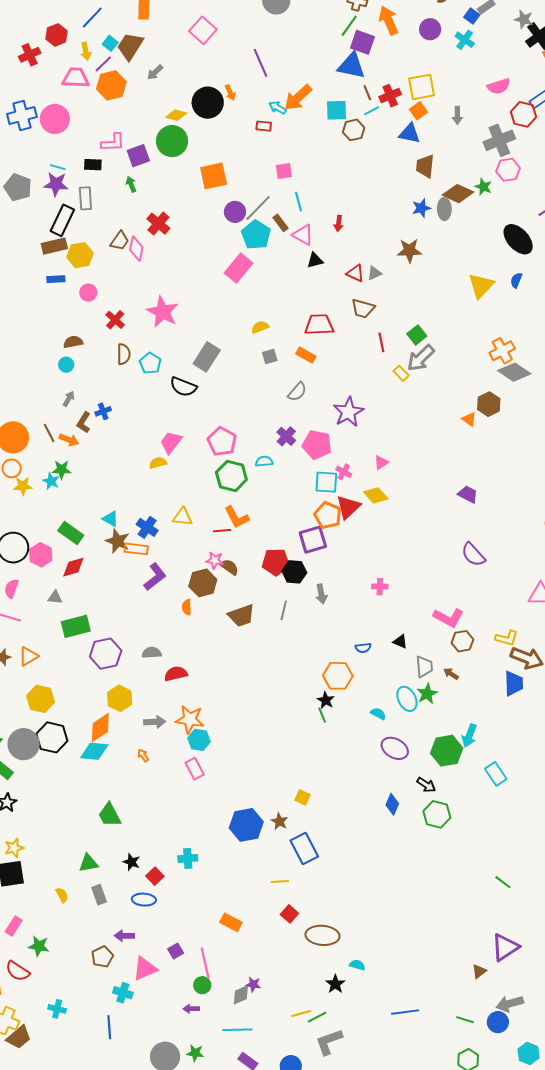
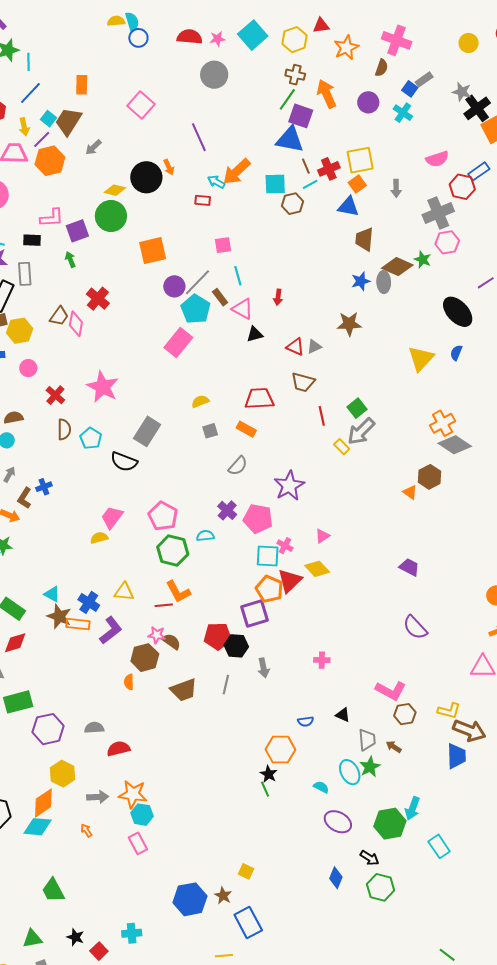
purple L-shape: (155, 577) -> (111, 630), moved

